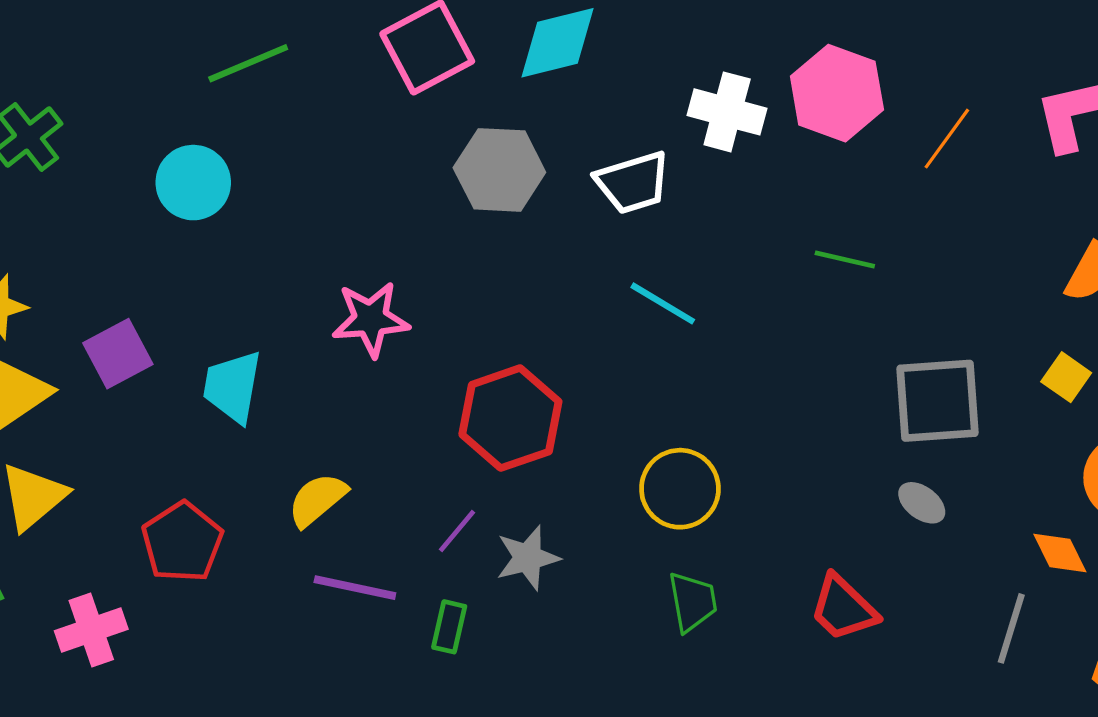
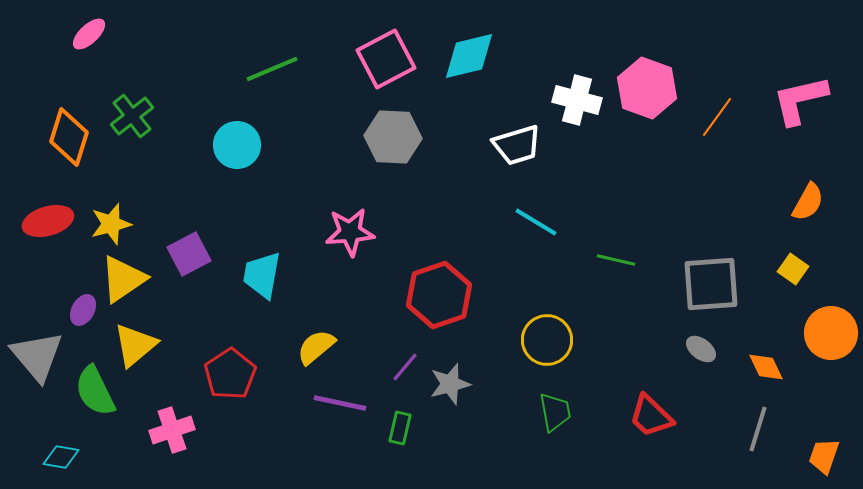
gray hexagon: (499, 170) -> (393, 137), moved
green line: (845, 259) -> (616, 260), moved
orange diamond: (1060, 553) -> (766, 367), moved

